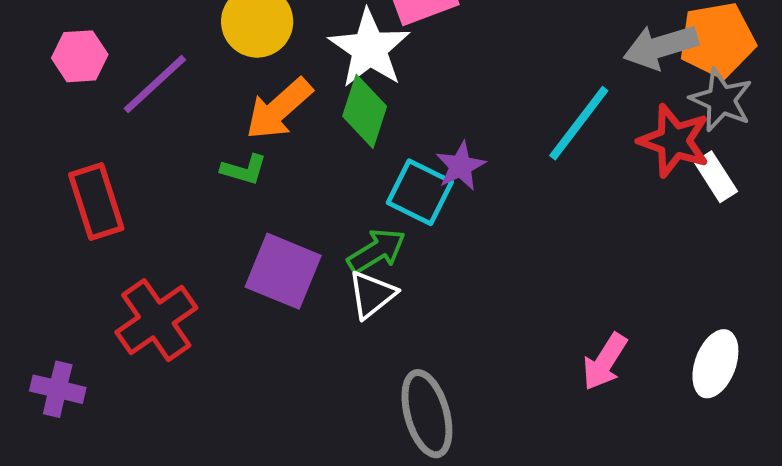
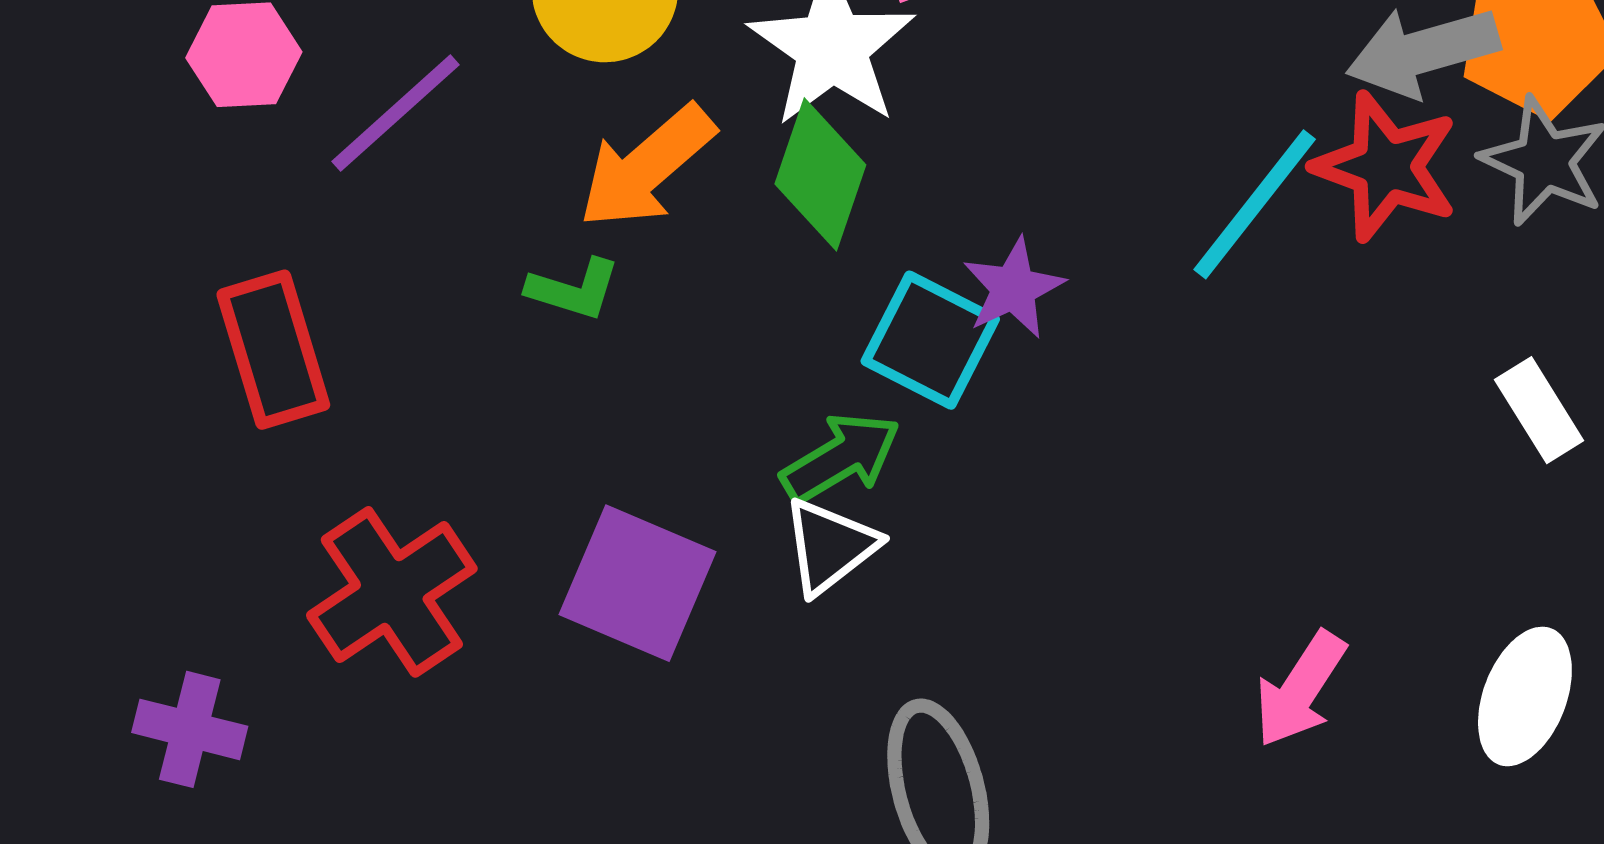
red star: (674, 141) -> (1386, 167), moved
white rectangle: (716, 177) -> (1539, 410), moved
purple square: (283, 271) -> (637, 583), moved

